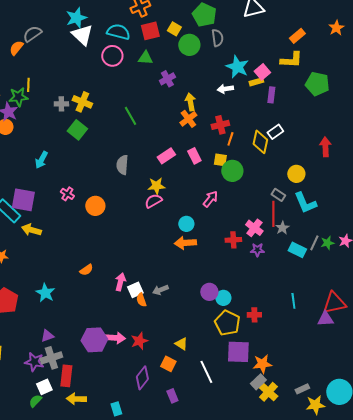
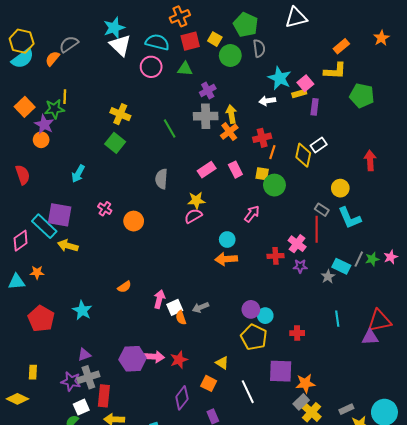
gray cross: (61, 104) -> (206, 116), moved, size x1.6
gray star: (282, 228) -> (328, 277), moved
yellow pentagon: (227, 323) -> (254, 337), moved

